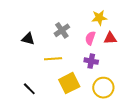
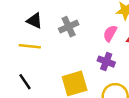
gray cross: (62, 30) -> (69, 27), moved
yellow line: (53, 59) -> (30, 46), moved

